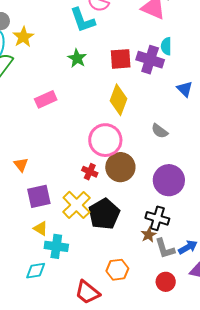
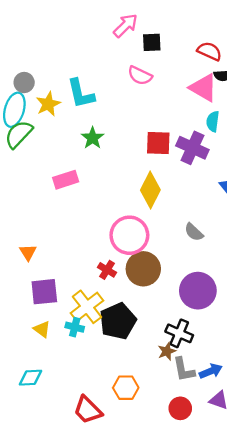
cyan L-shape: (83, 20) -> (81, 94), moved
cyan semicircle: (166, 46) -> (213, 121), moved
green star: (77, 58) -> (93, 138), moved
cyan cross: (56, 246) -> (75, 327), moved, size x0.7

